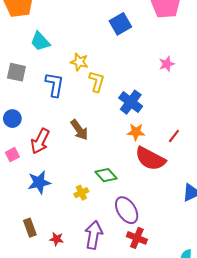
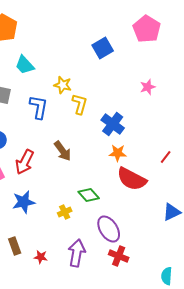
red line: (174, 136) -> (166, 157), moved

